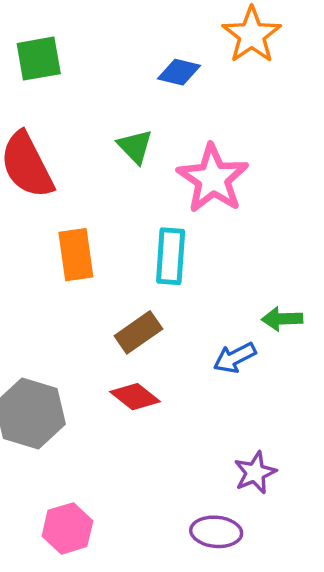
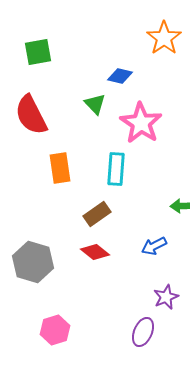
blue diamond: (179, 72) -> (120, 76), moved
blue arrow: (235, 358) -> (154, 246), moved
purple ellipse: (216, 532) -> (143, 332), turned -72

